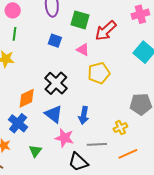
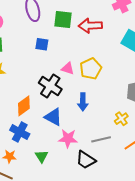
red arrow: (106, 31) -> (90, 26), turned 50
pink triangle: (83, 50) -> (68, 68), moved
blue arrow: (84, 115) -> (83, 102), moved

